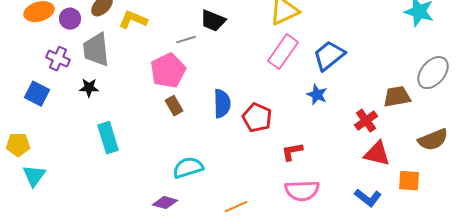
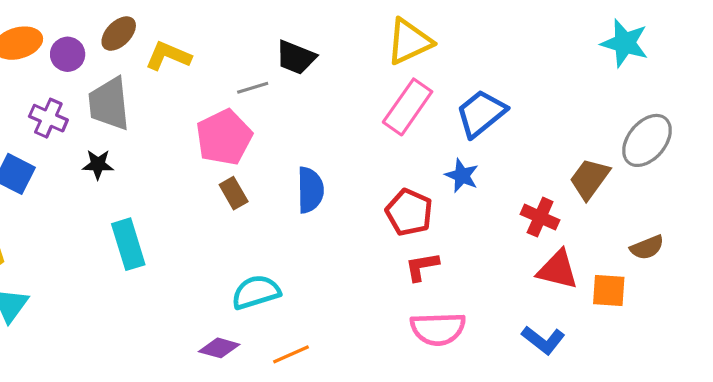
brown trapezoid: (397, 97) -> (590, 179), turned -44
red pentagon: (257, 118) -> (409, 212), moved
red cross: (366, 121) -> (540, 217), turned -30
brown semicircle: (433, 140) -> (647, 247), size x0.7
orange square: (409, 181) -> (609, 291), moved
orange line: (236, 207) -> (291, 354), moved

